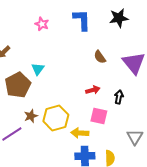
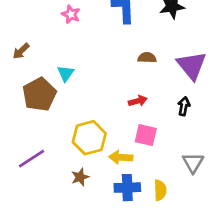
brown semicircle: (100, 57) -> (147, 58), turned 128
black arrow: (119, 97) -> (184, 106), moved
brown star: (31, 116) -> (80, 177), moved

